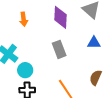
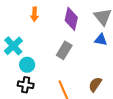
blue triangle: (94, 43) -> (101, 40), moved
gray rectangle: (59, 49) -> (64, 50), turned 42

